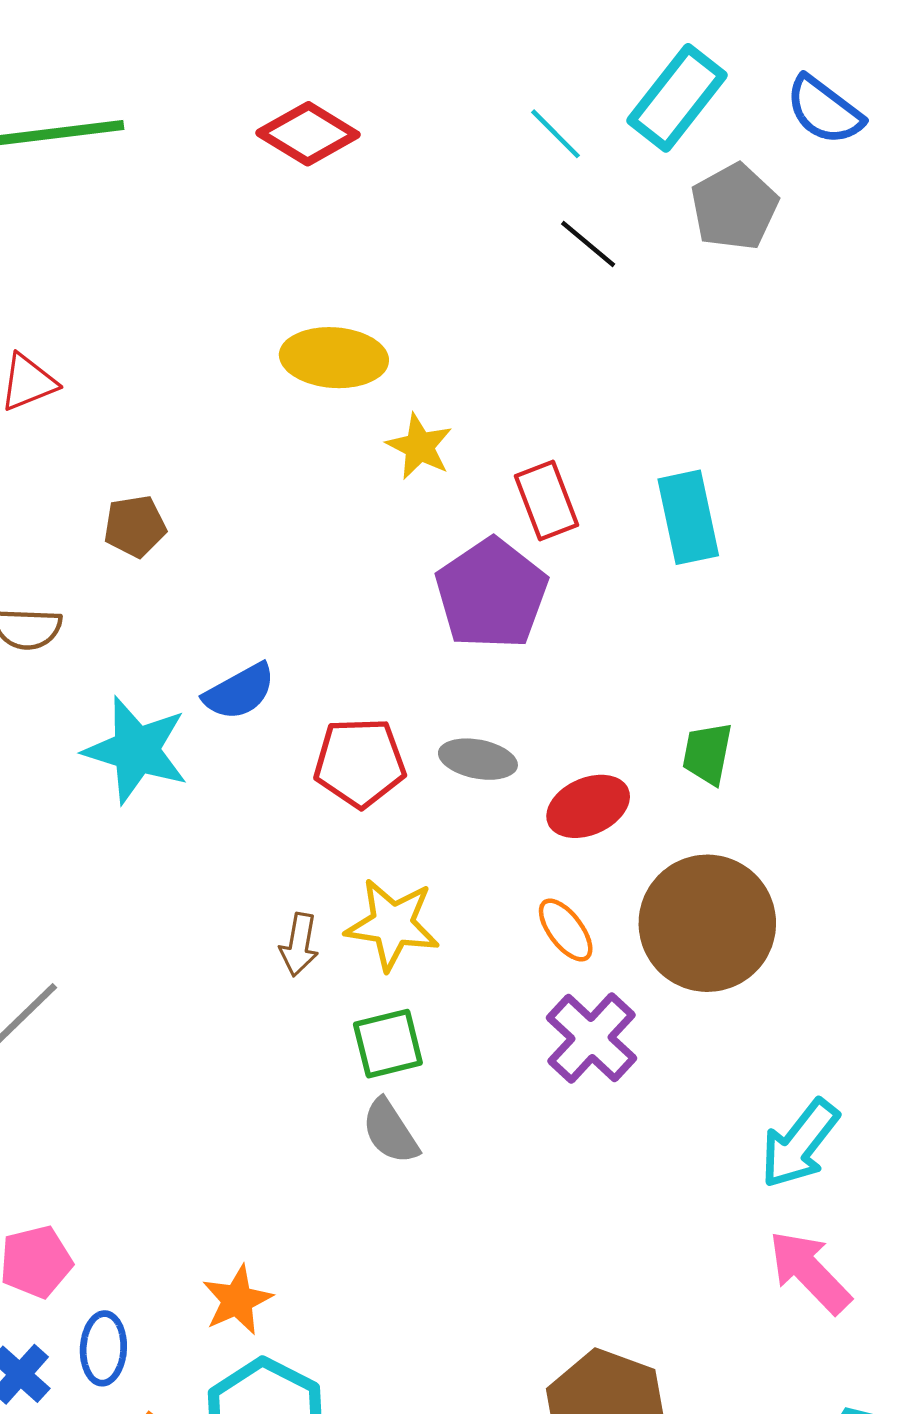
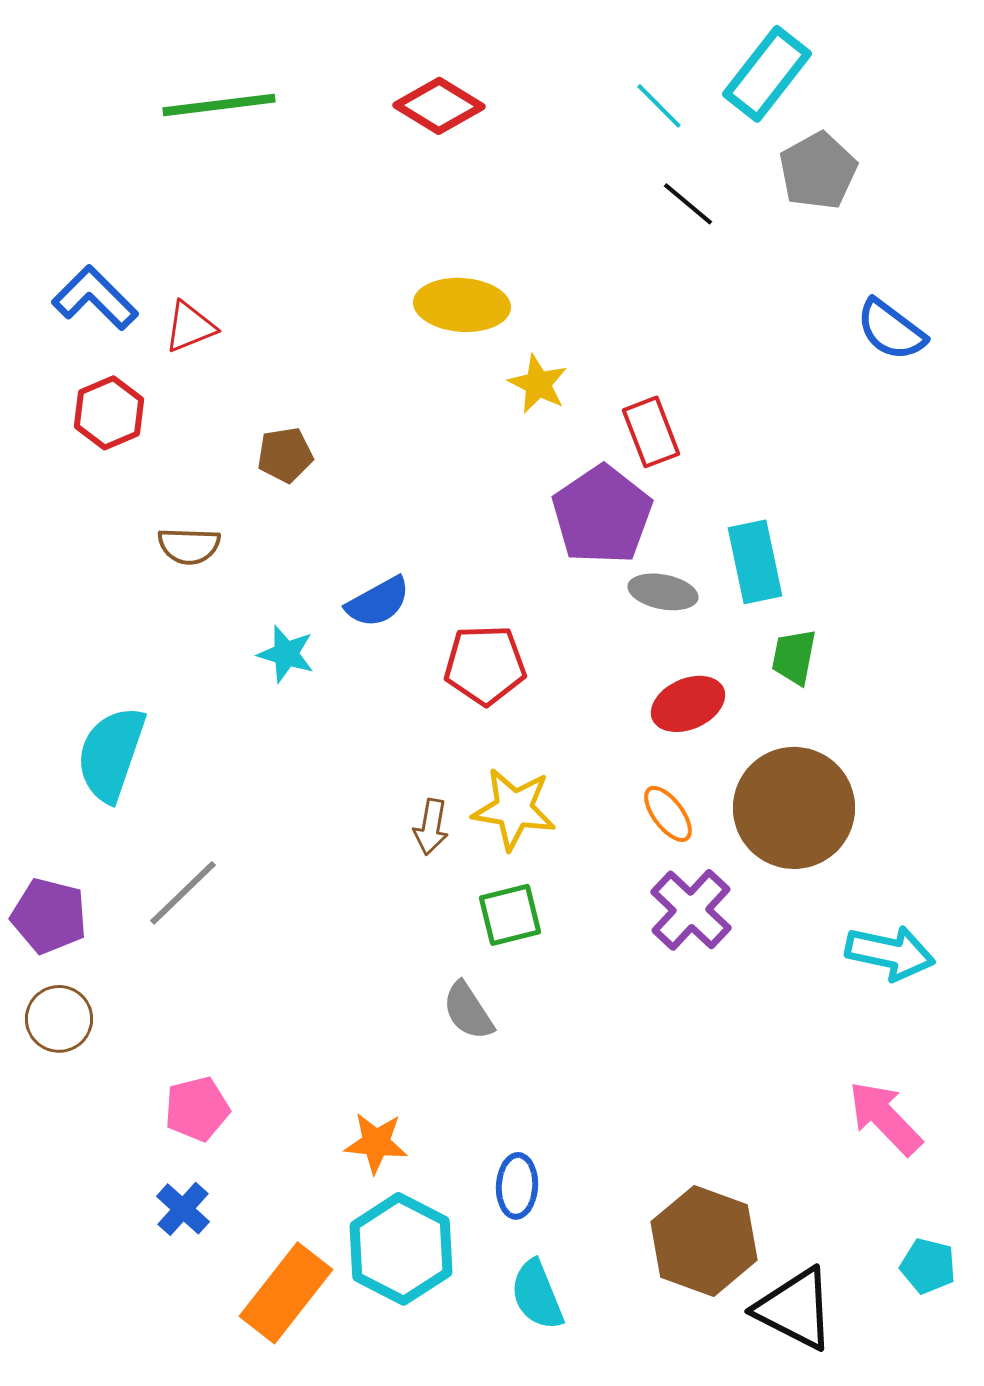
blue semicircle: (824, 110) -> (891, 330), moved
cyan rectangle: (688, 517) -> (755, 562), moved
cyan star: (136, 750) -> (286, 654), size x0.6
gray ellipse: (478, 759) -> (663, 592), moved
gray semicircle: (390, 1131) -> (468, 1011), moved
cyan arrow: (800, 1144) -> (890, 953), moved, turned -116
orange star: (237, 1300) -> (376, 1143), turned 30
blue ellipse: (103, 1348) -> (517, 1186), moved

